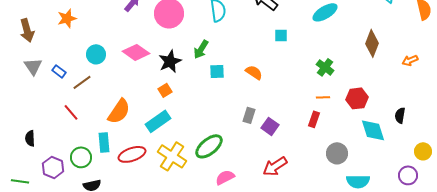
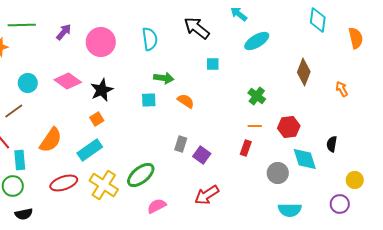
green arrow: (201, 49) -> (164, 78), moved, turned -114
orange arrow: (410, 60) -> (342, 89), turned 84
cyan rectangle: (104, 142) -> (20, 160), moved
gray circle: (337, 153) -> (278, 173), moved

